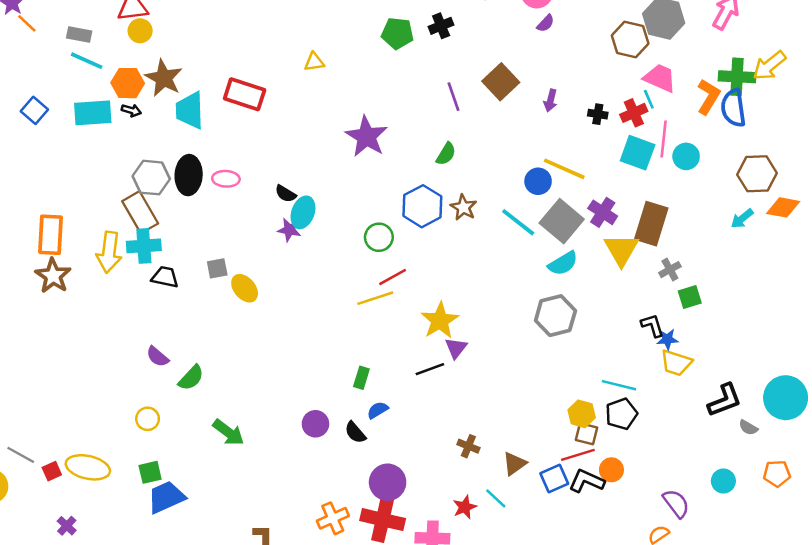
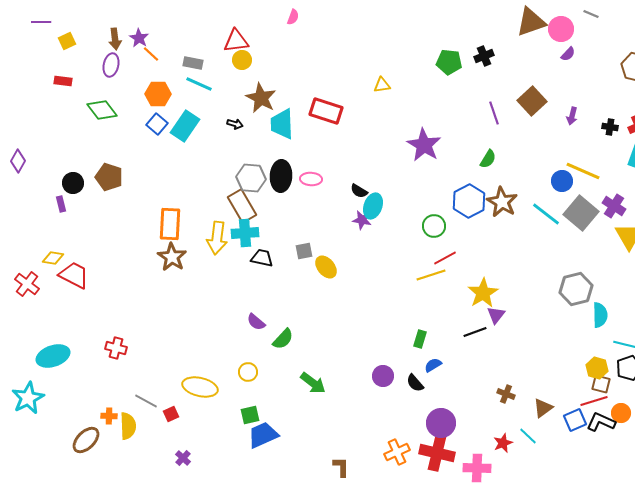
orange hexagon: (128, 83) -> (158, 94), moved
cyan rectangle: (93, 113) -> (185, 126), moved, turned -52
brown star: (463, 207) -> (502, 202), size x1.4
cyan semicircle: (563, 263) -> (600, 315), moved, turned -60
yellow ellipse: (88, 467) -> (200, 387), moved

